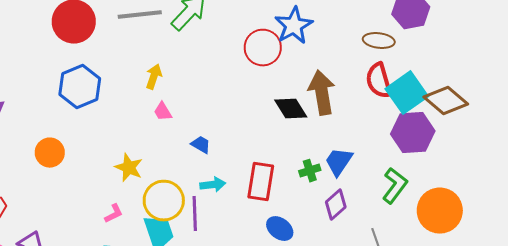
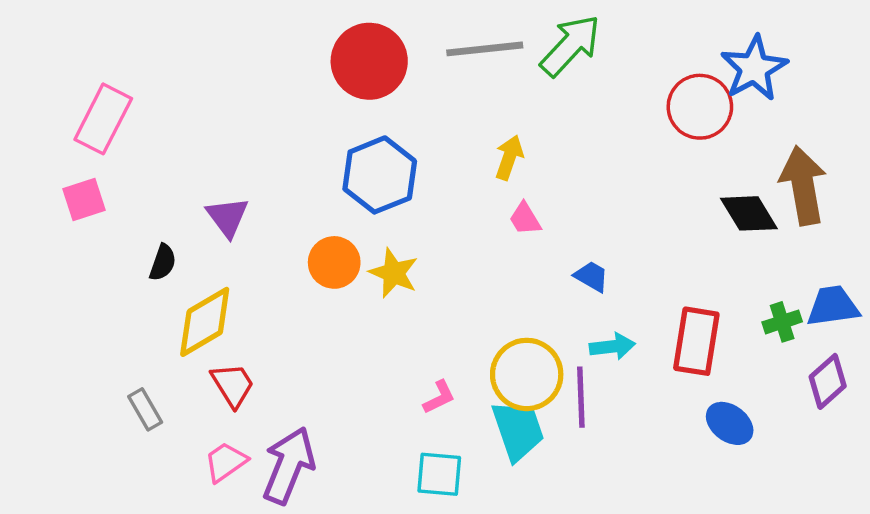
orange circle: (50, 153) -> (334, 262), moved
blue trapezoid: (339, 162) -> (833, 306), turned 48
yellow star: (129, 168) -> (394, 273), moved

